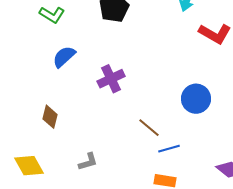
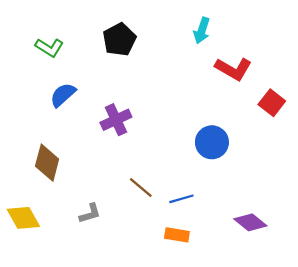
brown diamond: (50, 117) -> (47, 163), size x1.4
brown line: (149, 128) -> (141, 187), moved

